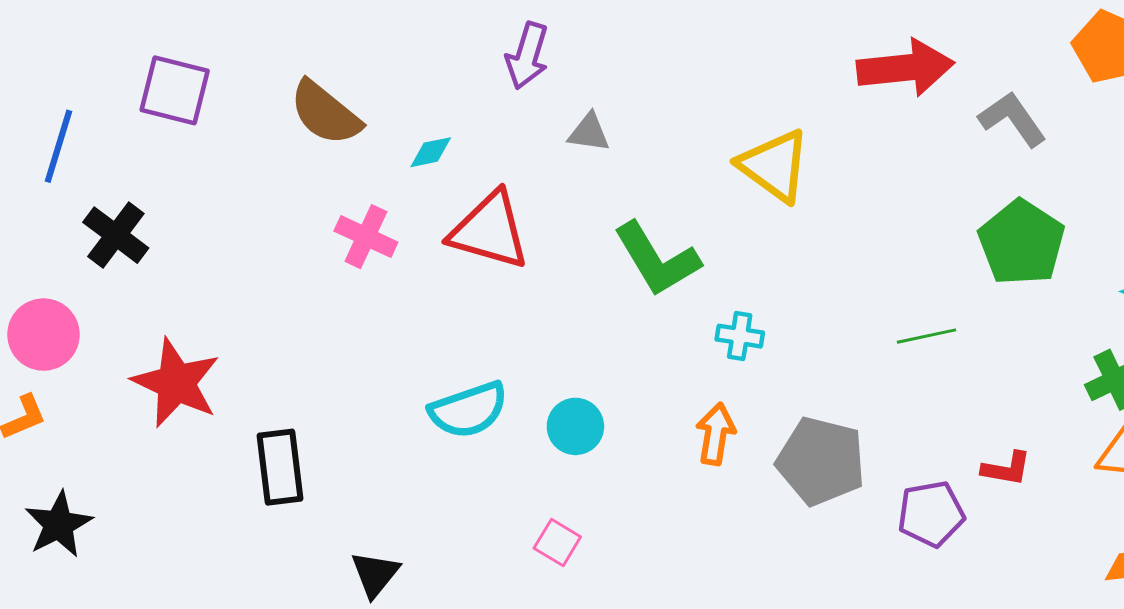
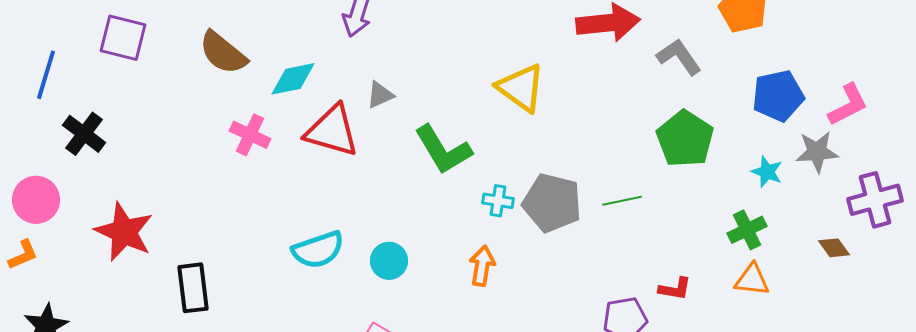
gray triangle: (589, 133) -> (380, 95), moved, turned -32
cyan diamond: (431, 152) -> (293, 79), size x1.6
gray pentagon: (821, 461) -> (552, 203), moved

